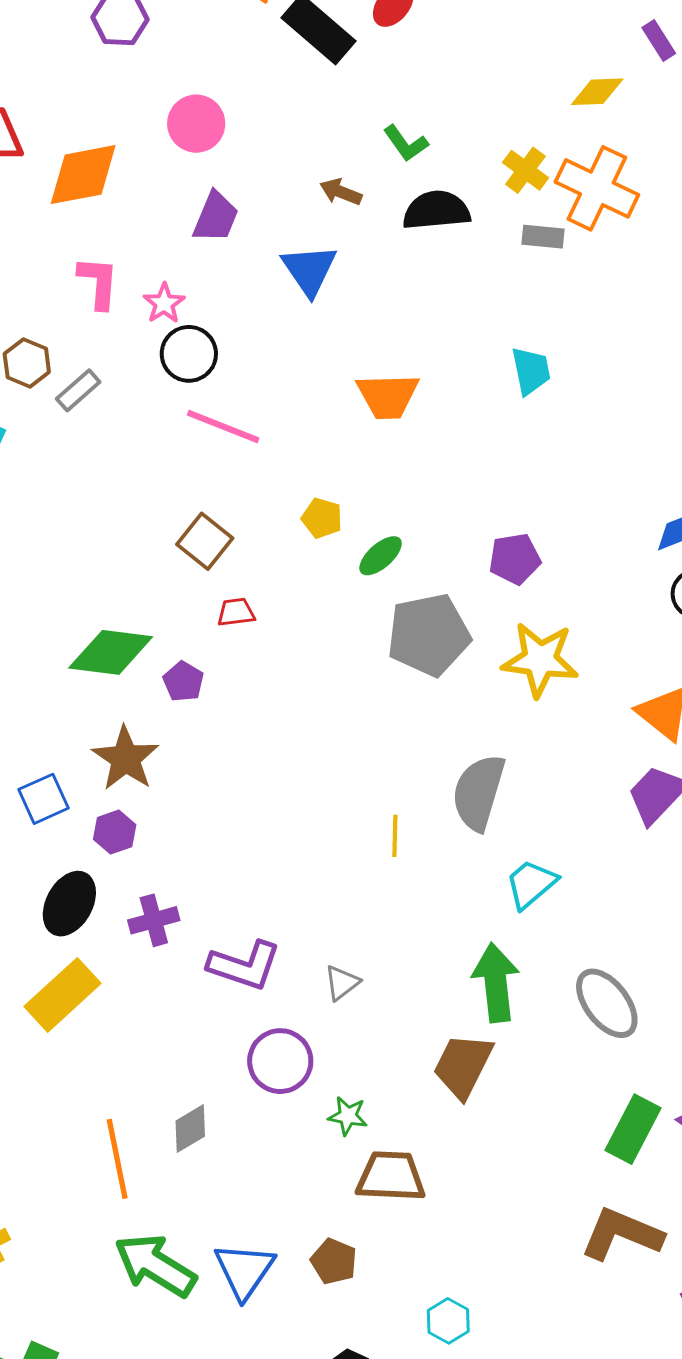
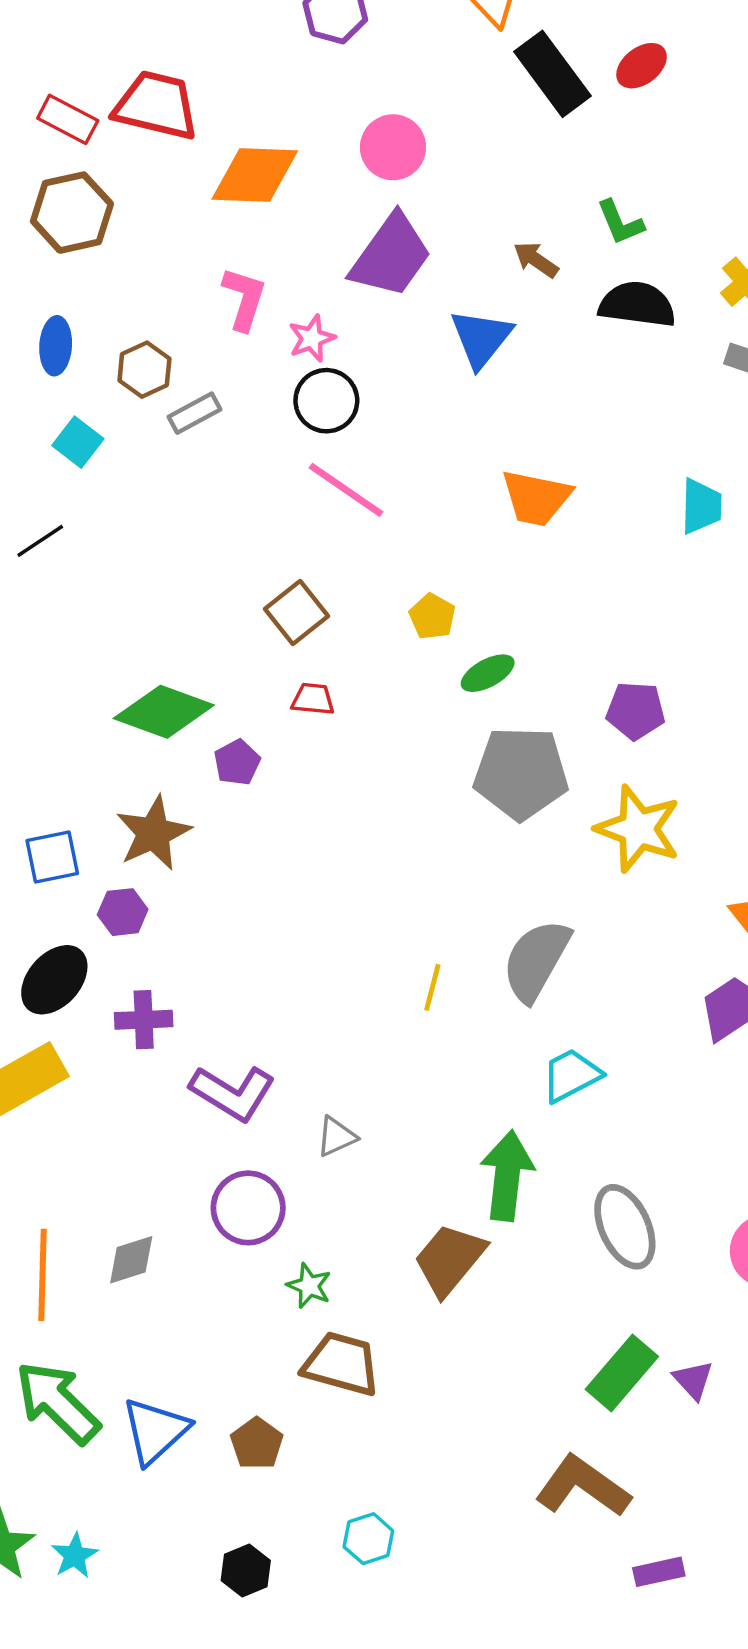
purple trapezoid: (216, 217) -> (391, 256), size x1.5

